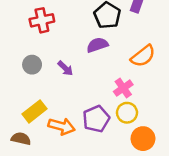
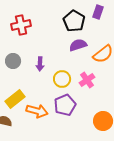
purple semicircle: (97, 45) -> (78, 45), moved
purple arrow: (65, 68) -> (40, 64), turned 48
yellow circle: (127, 113) -> (62, 79), moved

